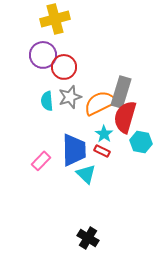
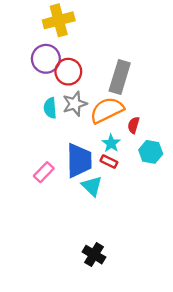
gray rectangle: (121, 92) -> (120, 77), moved
red semicircle: (125, 117) -> (134, 125), size x0.5

